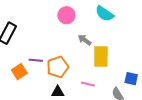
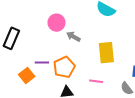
pink circle: (66, 15) -> (56, 23), moved
gray arrow: (85, 40) -> (73, 37), moved

